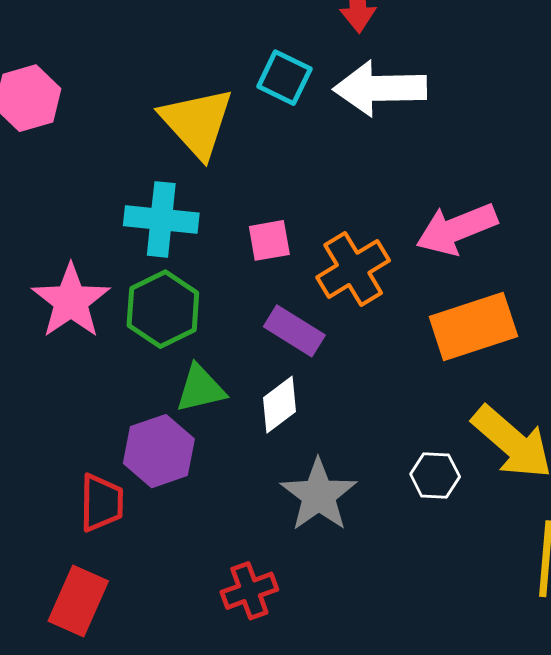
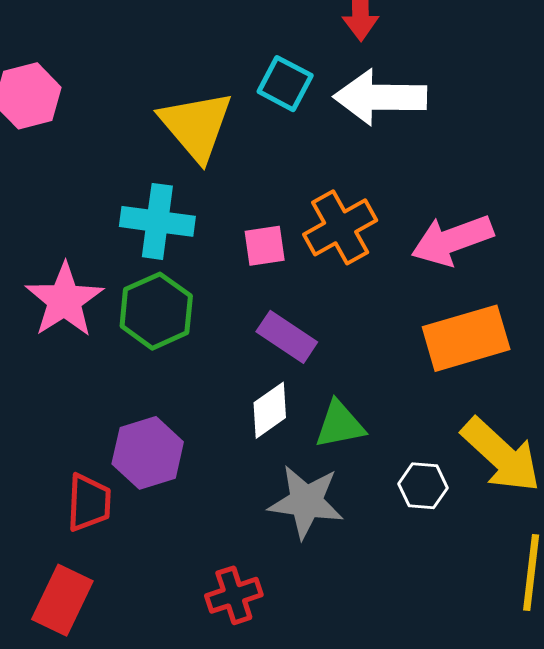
orange cross: (353, 269) -> (340, 227), moved
green triangle: (200, 389) -> (340, 425), moved
gray star: (319, 495) -> (306, 502), turned -30

